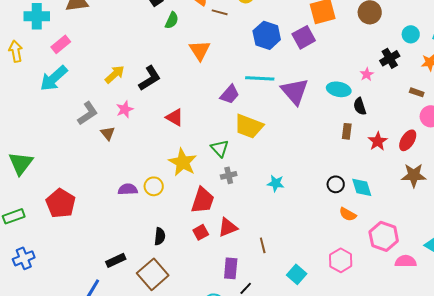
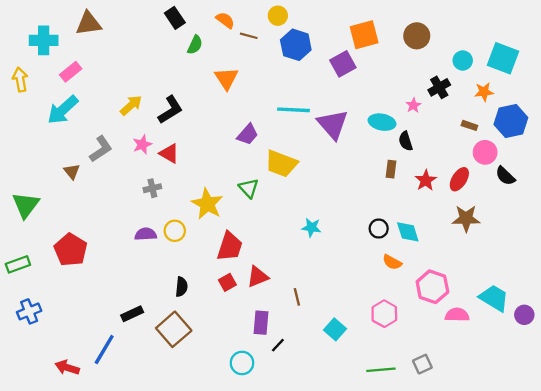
blue hexagon: (267, 35) -> (296, 45), moved
purple trapezoid: (230, 94) -> (248, 134), moved
red triangle: (175, 117) -> (169, 153), moved
brown triangle: (108, 133) -> (72, 171), moved
gray cross: (229, 175) -> (152, 188), moved

